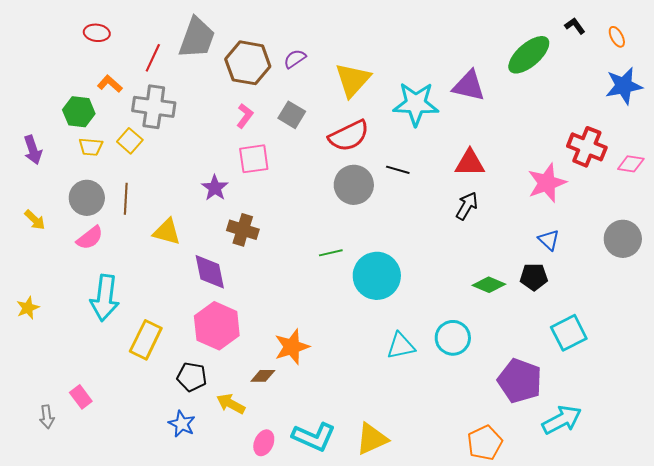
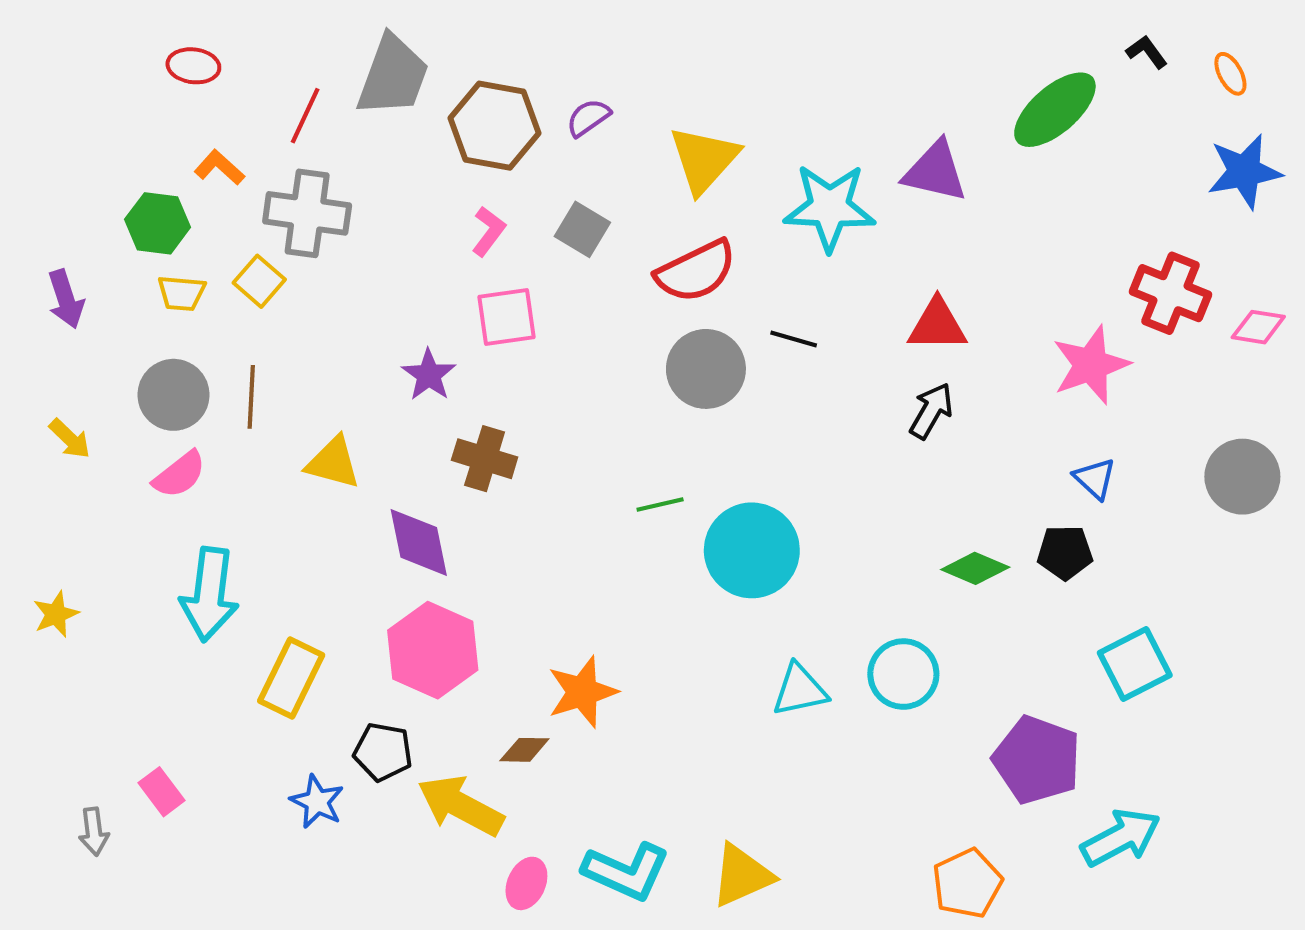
yellow arrow: (231, 404) -> (461, 806), size x1.5
blue star: (182, 424) -> (317, 802), moved

